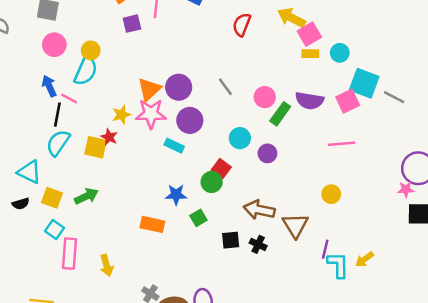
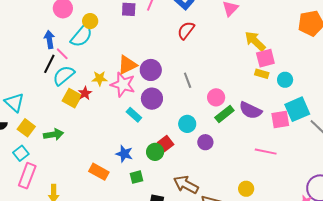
red semicircle: (242, 25) -> (186, 30), moved
cyan square: (364, 83) -> (297, 109), turned 30
cyan semicircle: (58, 143) -> (64, 75), moved

